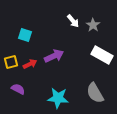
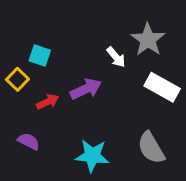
white arrow: (73, 21) -> (116, 57), moved
gray star: (93, 25) -> (148, 40), size x1.5
yellow square: (11, 62) -> (17, 79), moved, turned -32

